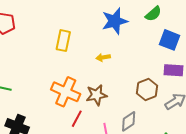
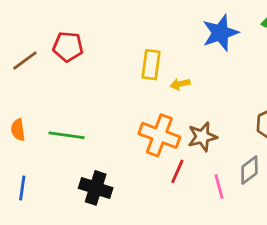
yellow arrow: (103, 57) -> (180, 84), moved

